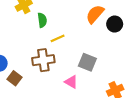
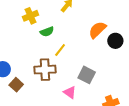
green semicircle: (42, 20) -> (47, 32), turned 72
yellow line: (58, 38) -> (60, 50), turned -32

